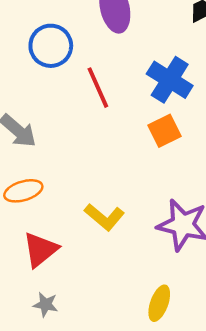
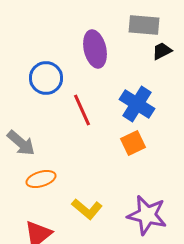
orange ellipse: (23, 191) -> (41, 179), moved

